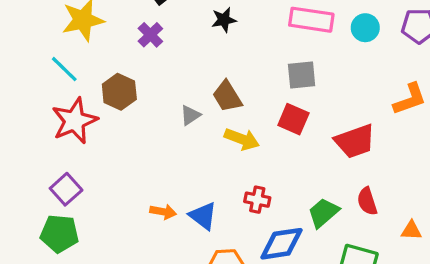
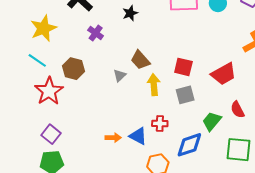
purple cross: (150, 35) -> (96, 33), moved
gray square: (302, 75) -> (185, 95), moved
yellow arrow: (242, 139) -> (154, 85), turned -105
red cross: (257, 200) -> (160, 124), moved

